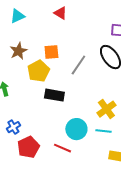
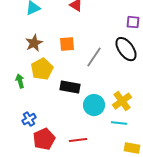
yellow pentagon: (38, 71) -> (42, 69), moved
cyan circle: (76, 129) -> (94, 105), moved
red line: (62, 148) -> (78, 140), turned -30

